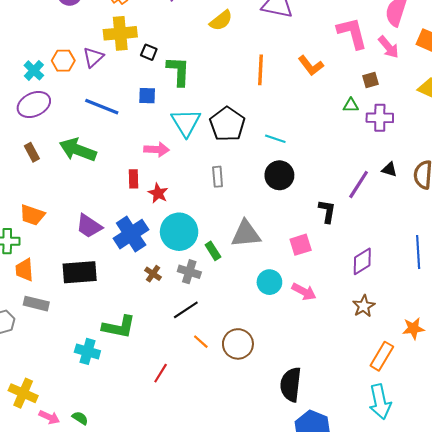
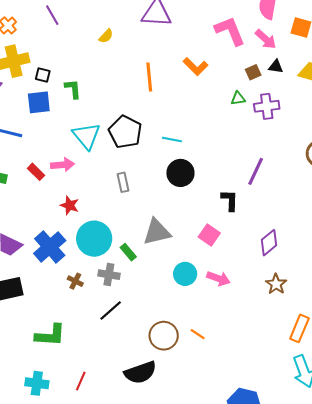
yellow semicircle: (221, 21) -> (106, 36), size x0.7
green L-shape: (179, 71) -> (73, 89), size x0.7
blue square: (147, 96) -> (39, 102), moved, size x1.4
black triangle: (389, 169) -> (276, 67), moved
red rectangle: (133, 179) -> (36, 172), moved, turned -36
pink square: (301, 245) -> (209, 235), turned -30
orange line: (201, 342) -> (198, 334), moved
cyan cross: (87, 351) -> (37, 383), moved
red line: (161, 373) -> (81, 381), moved
black semicircle: (291, 384) -> (140, 373), moved, turned -108

